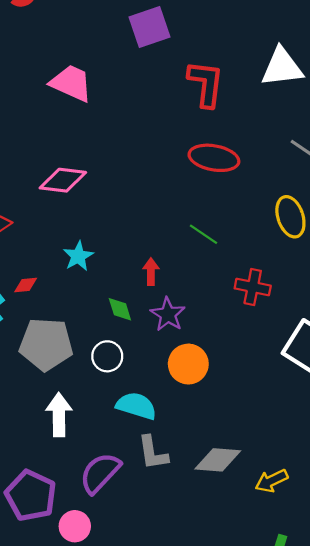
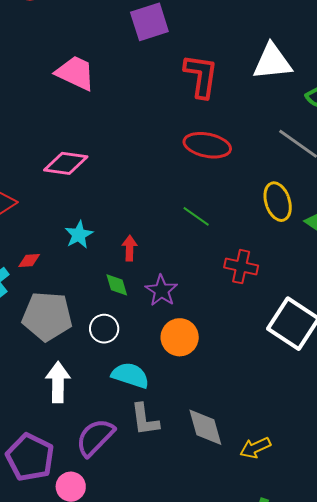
red arrow: (151, 272) -> (130, 248), moved
gray diamond: (218, 460) -> (205, 427), turned 69

